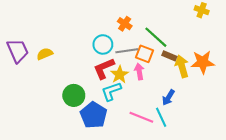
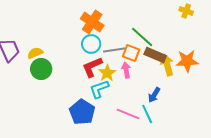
orange cross: (125, 24) -> (92, 22), moved, size x1.6
brown rectangle: (169, 56) -> (155, 55), size x1.5
green circle: (74, 95) -> (41, 69), moved

